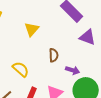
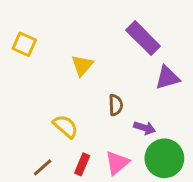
purple triangle: (88, 37) -> (167, 78), turned -36

